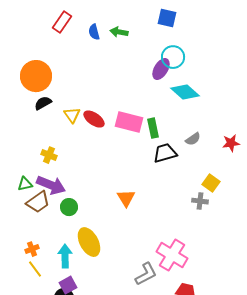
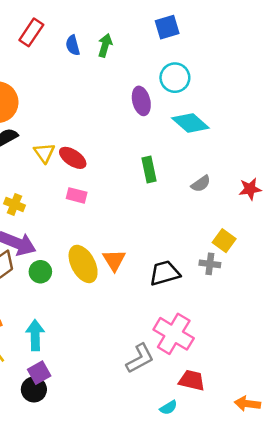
blue square: (167, 18) -> (167, 27), turned -30
green arrow: (119, 32) -> (105, 45), turned 96
purple ellipse: (161, 69) -> (141, 101), moved, turned -45
pink rectangle: (129, 122) -> (77, 195), moved, size x0.6
black trapezoid: (165, 153) -> (165, 273), moved
yellow ellipse: (89, 242) -> (83, 264), moved

